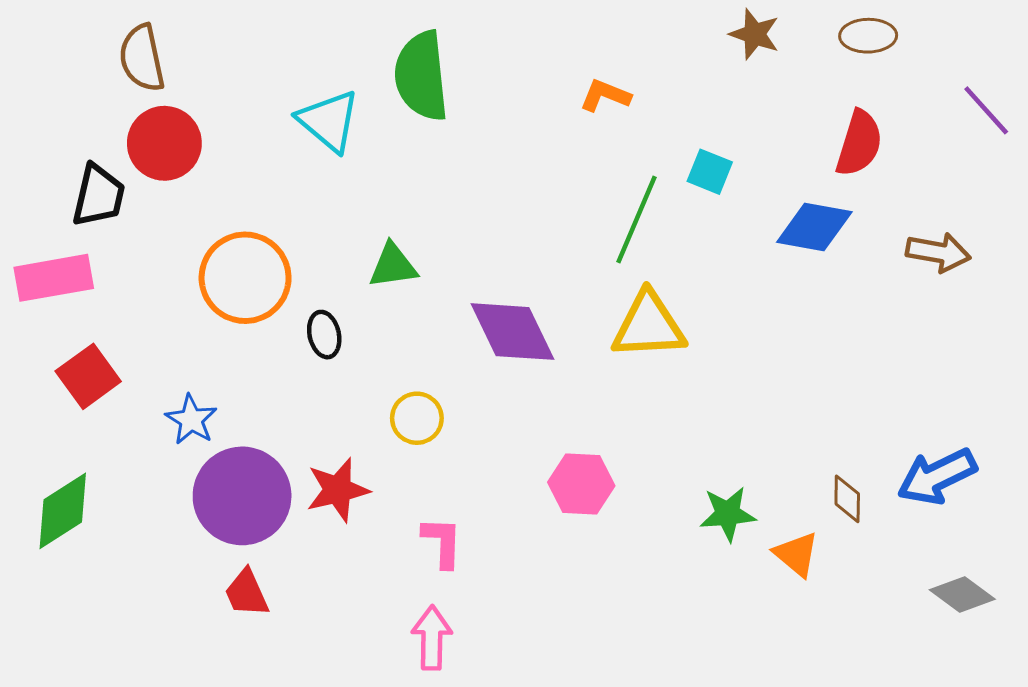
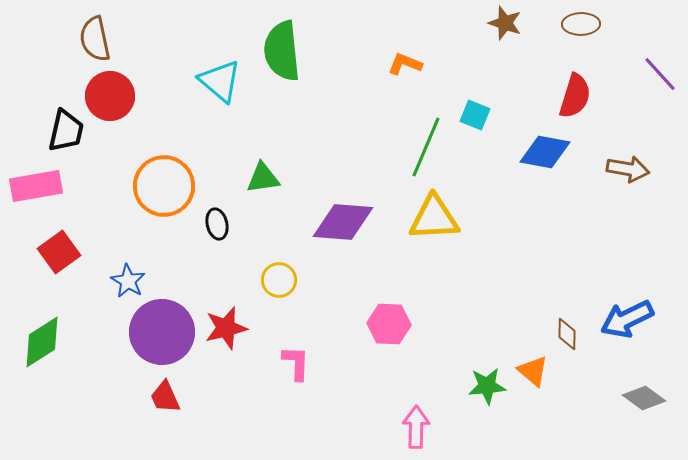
purple diamond: (513, 332) -> (343, 222), turned -60
green star: (728, 514) -> (487, 386), moved
pink arrow: (432, 638) -> (416, 427), moved

